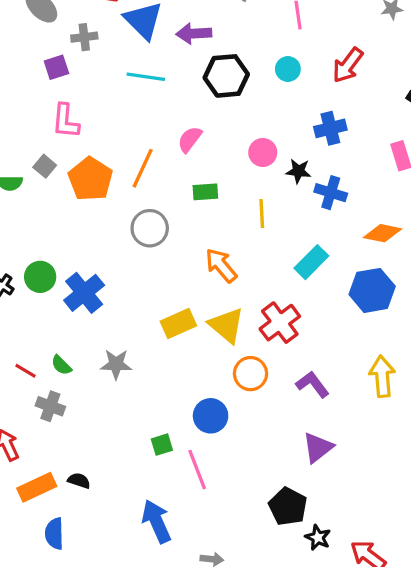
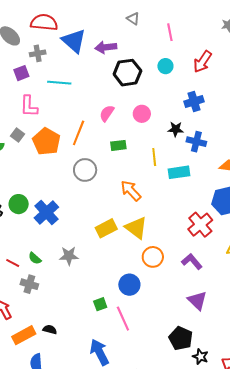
cyan line: (146, 77) -> (59, 83), moved
pink circle: (263, 152) -> (142, 114), moved
cyan rectangle: (311, 262) -> (179, 172), moved, turned 40
red cross: (280, 323) -> (200, 225), moved
purple triangle: (318, 447) -> (197, 301), turned -35

